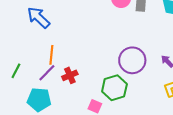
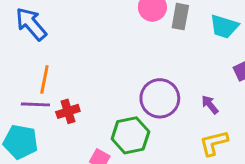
purple line: (47, 73) -> (35, 104), turned 42

